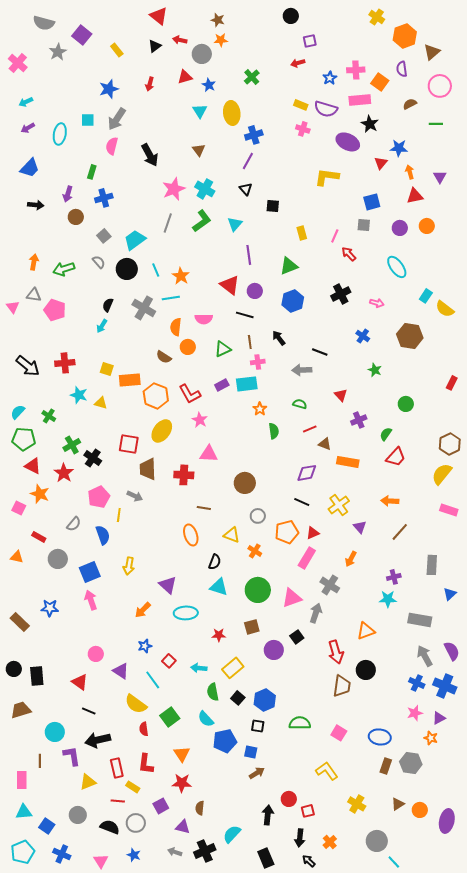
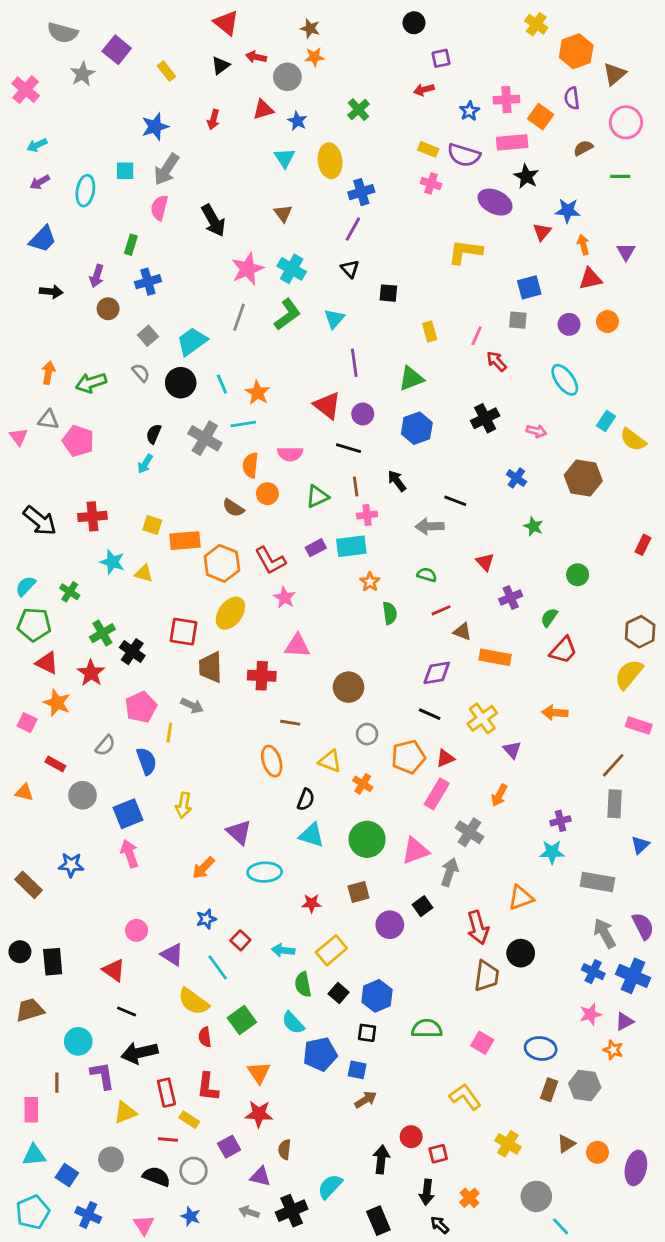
brown line: (400, 532) -> (613, 765), moved

